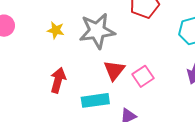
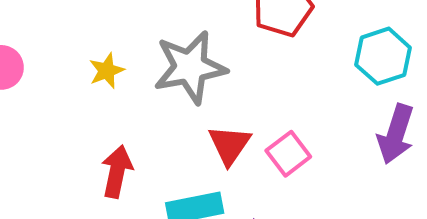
yellow star: (56, 30) -> (107, 71), turned -30

